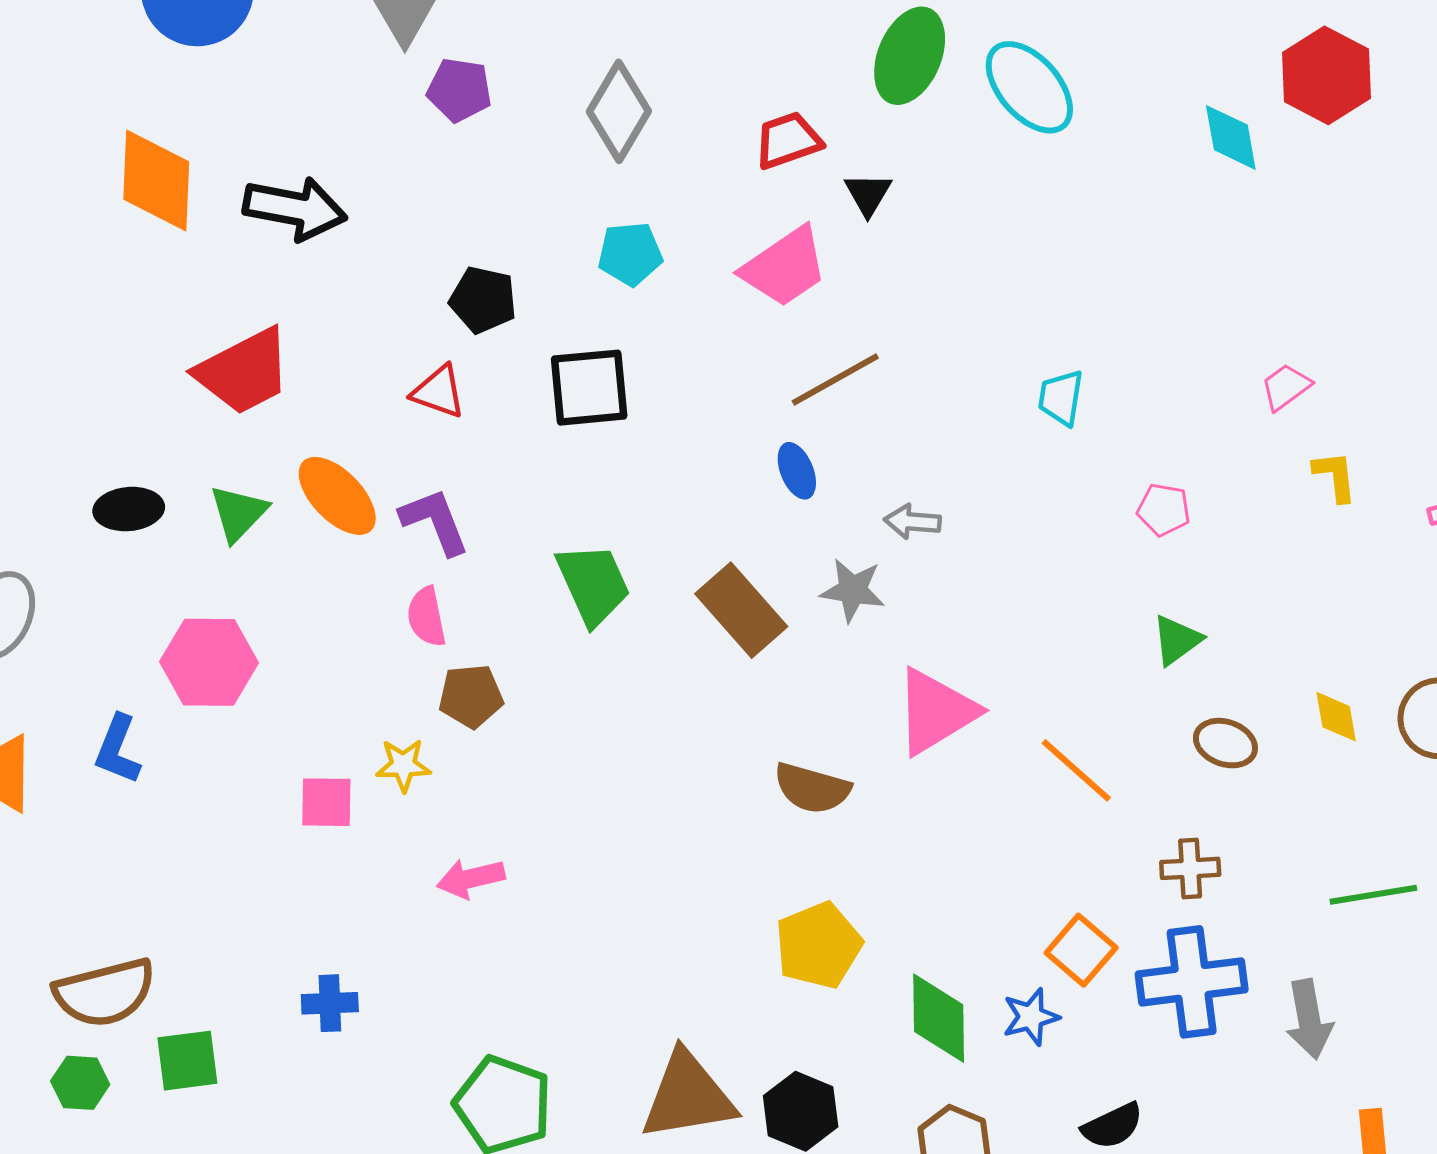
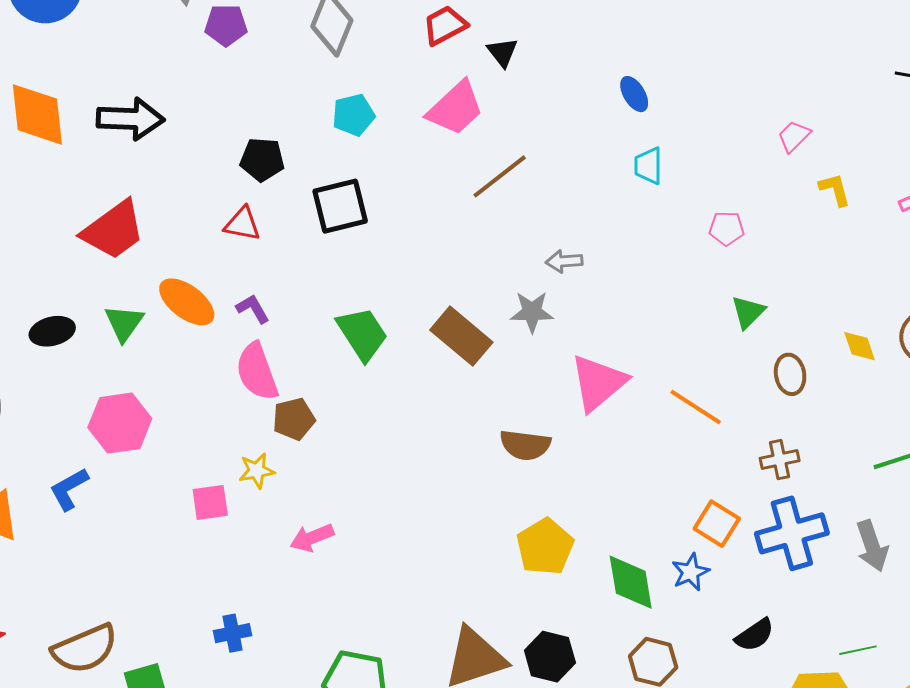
blue ellipse: (797, 471) -> (634, 94), moved
purple L-shape: (435, 521) -> (253, 309), size x0.7
pink semicircle: (426, 617) -> (257, 372), size x1.5
brown ellipse: (1225, 743) -> (790, 374), turned 69
blue L-shape: (118, 749) -> (69, 489), turned 48

